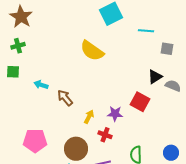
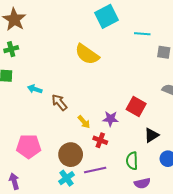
black triangle: (155, 77) -> (151, 135), moved
yellow arrow: (89, 117) -> (84, 122), turned 112

